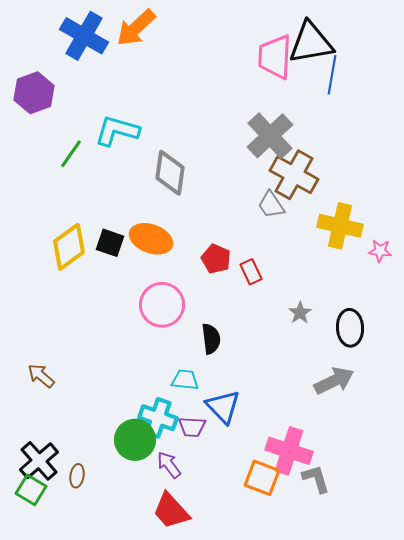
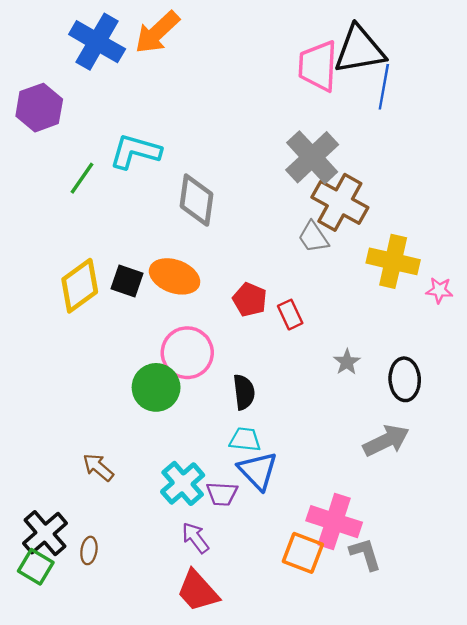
brown arrow: (41, 376) -> (98, 467), moved
cyan trapezoid: (185, 380) -> (245, 439), moved
cyan cross: (158, 418) -> (183, 483), turned 30
green circle: (135, 440) -> (156, 387), moved

